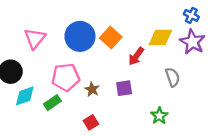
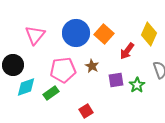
yellow diamond: (160, 37) -> (149, 34), turned -65
brown star: (92, 89) -> (92, 66), moved
green star: (159, 116) -> (137, 85), moved

